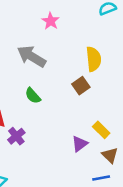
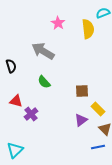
yellow semicircle: (94, 59) -> (88, 29), moved
brown square: (81, 86) -> (82, 91), moved, turned 32

